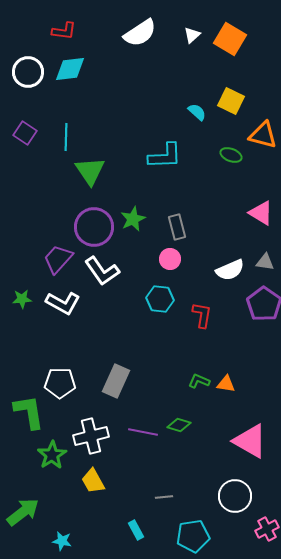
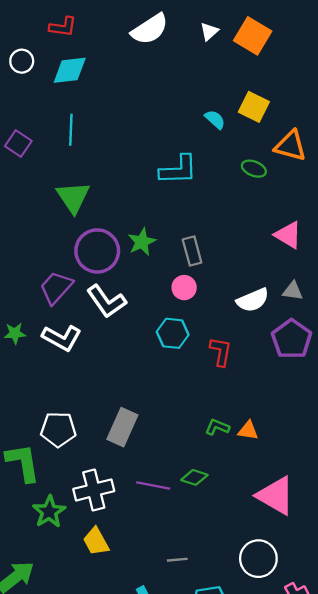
white circle: (28, 72) -> (22, 61), moved, size x0.7
cyan line: (66, 137) -> (71, 130), moved
green triangle: (90, 171) -> (73, 197), moved

